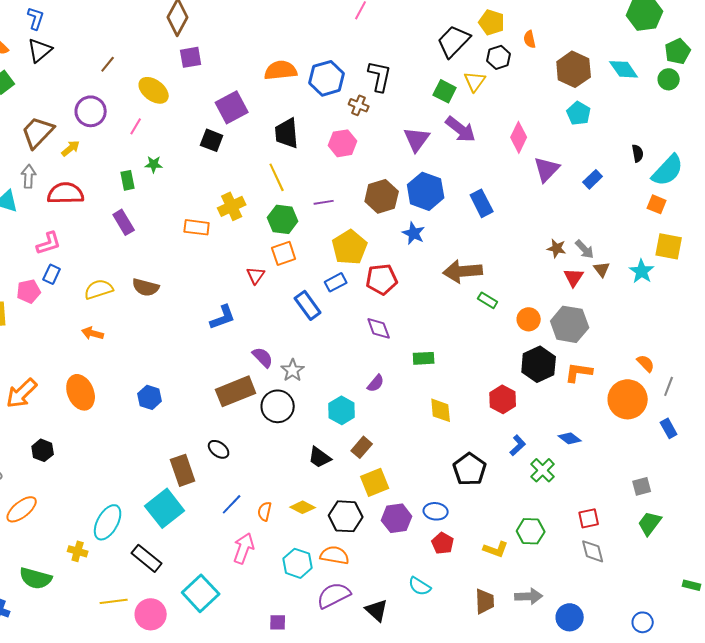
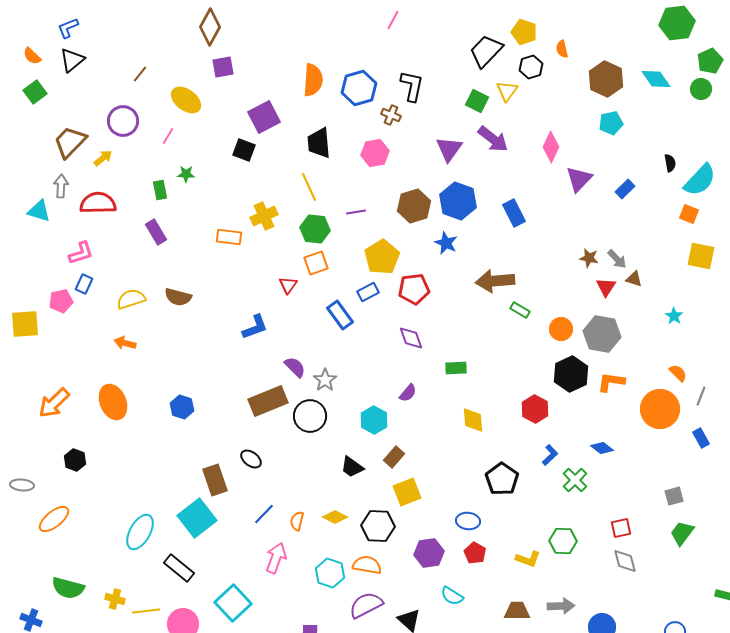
blue L-shape: (36, 18) -> (68, 28), turned -130
orange semicircle: (281, 70) -> (313, 80), turned 100
cyan pentagon: (579, 113) -> (611, 123), turned 30
brown triangle: (602, 269) -> (634, 279), turned -36
cyan star: (642, 271) -> (674, 316), moved, size x0.7
purple hexagon: (397, 518) -> (429, 553), moved
yellow cross: (78, 551) -> (115, 599), moved
brown trapezoid: (485, 601) -> (517, 611), turned -88

